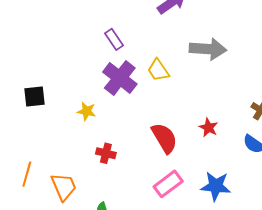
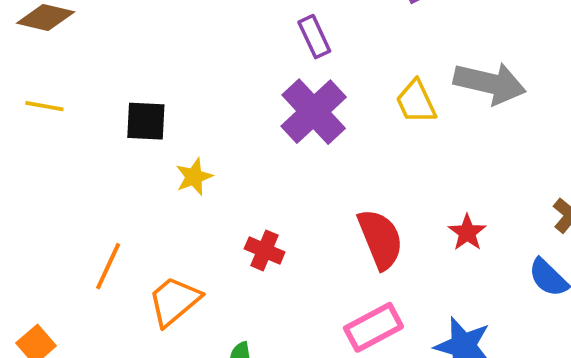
yellow trapezoid: (158, 70) -> (416, 102), moved
yellow star: (87, 111) -> (194, 177), moved, turned 30
orange trapezoid: (64, 187) -> (174, 301), turned -116

